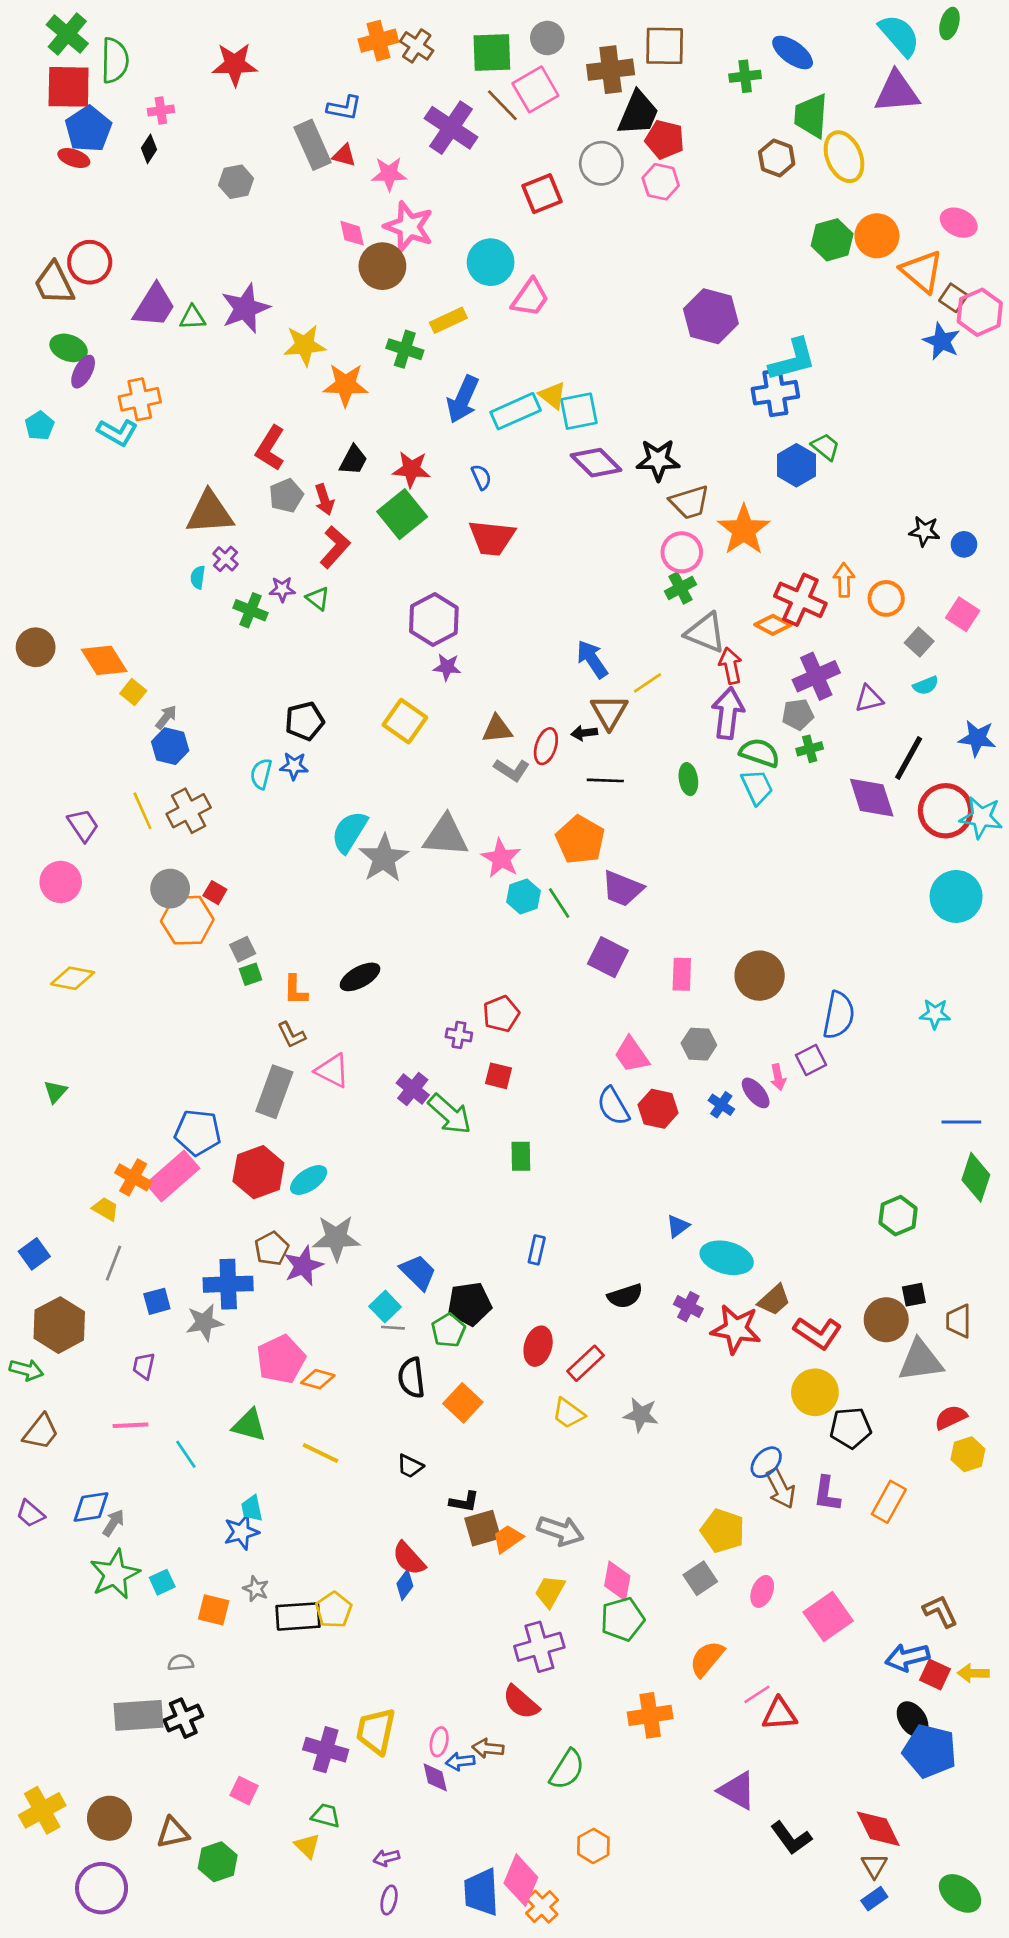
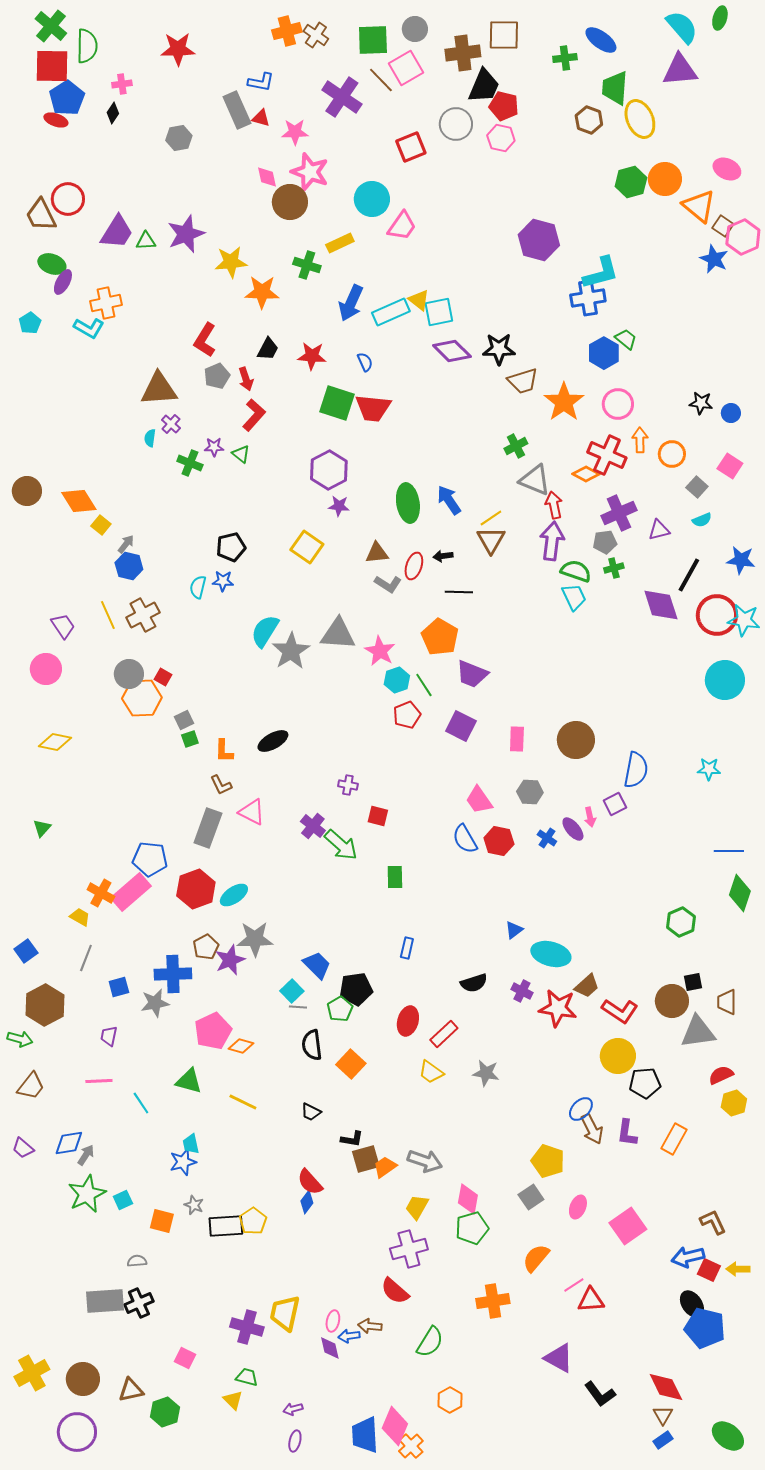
green square: (402, 514) -> (337, 403), moved, turned -33
pink circle: (682, 552) -> (618, 404), moved
brown triangle: (609, 712) -> (491, 540), moved
green ellipse: (688, 779) -> (408, 503), moved, size x1.6
red pentagon: (501, 1014) -> (407, 715), moved

